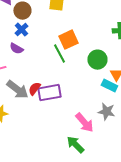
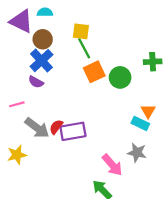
blue cross: (21, 30) -> (42, 61), size x1.5
green line: (59, 54) -> (84, 48), moved
green circle: (97, 60) -> (120, 77), moved

